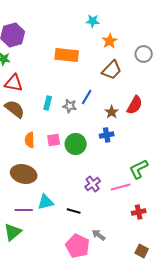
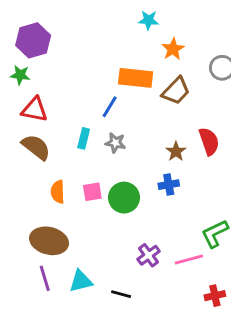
orange rectangle: (67, 55) -> (136, 78), moved
blue line: (87, 97) -> (110, 107), moved
red semicircle: (135, 105) -> (209, 141), turned -48
purple line: (24, 210) -> (45, 278), moved, turned 72

